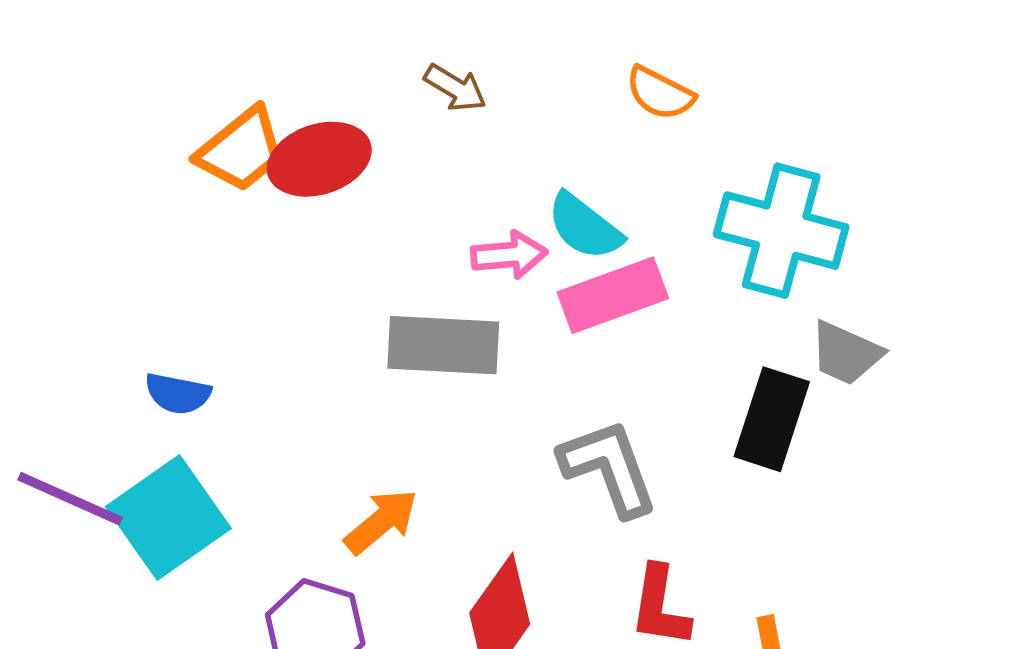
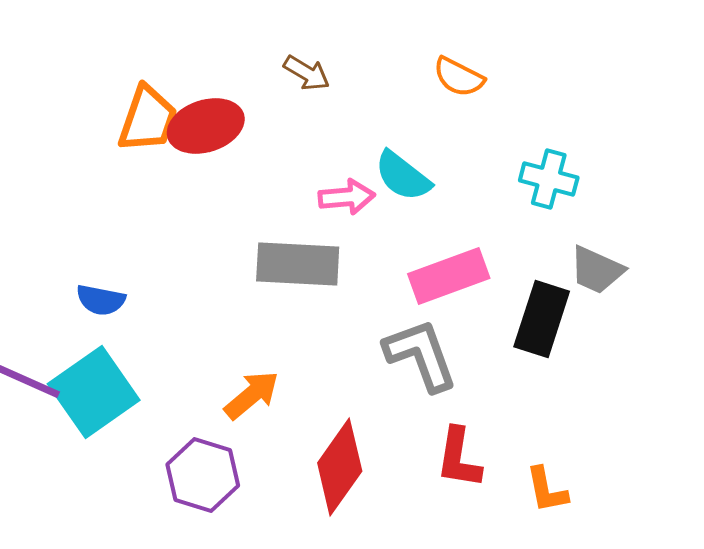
orange trapezoid: (241, 150) -> (148, 119), turned -32
cyan cross: (781, 231) -> (549, 179), size x0.6
pink rectangle: (613, 295) -> (449, 276), moved

